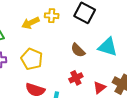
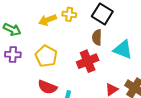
brown semicircle: (78, 50) -> (97, 37), moved, turned 42
red cross: (76, 78) -> (88, 61), moved, size x1.5

